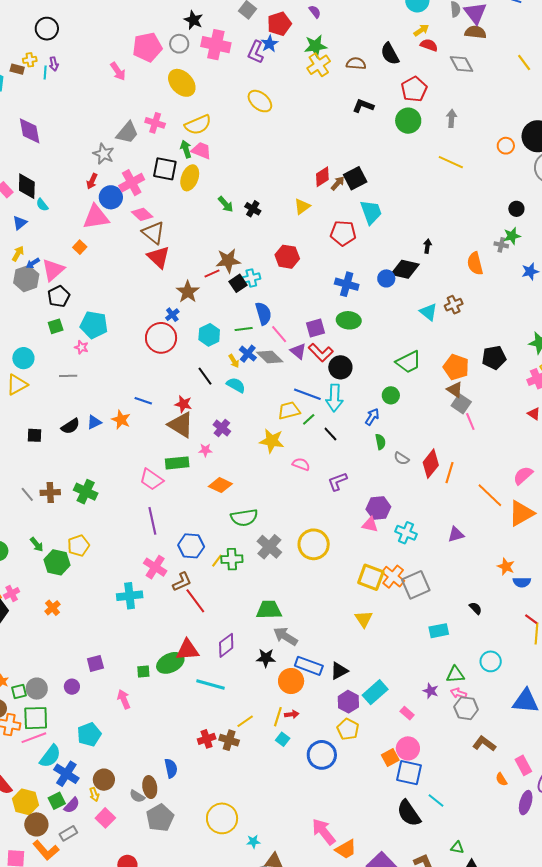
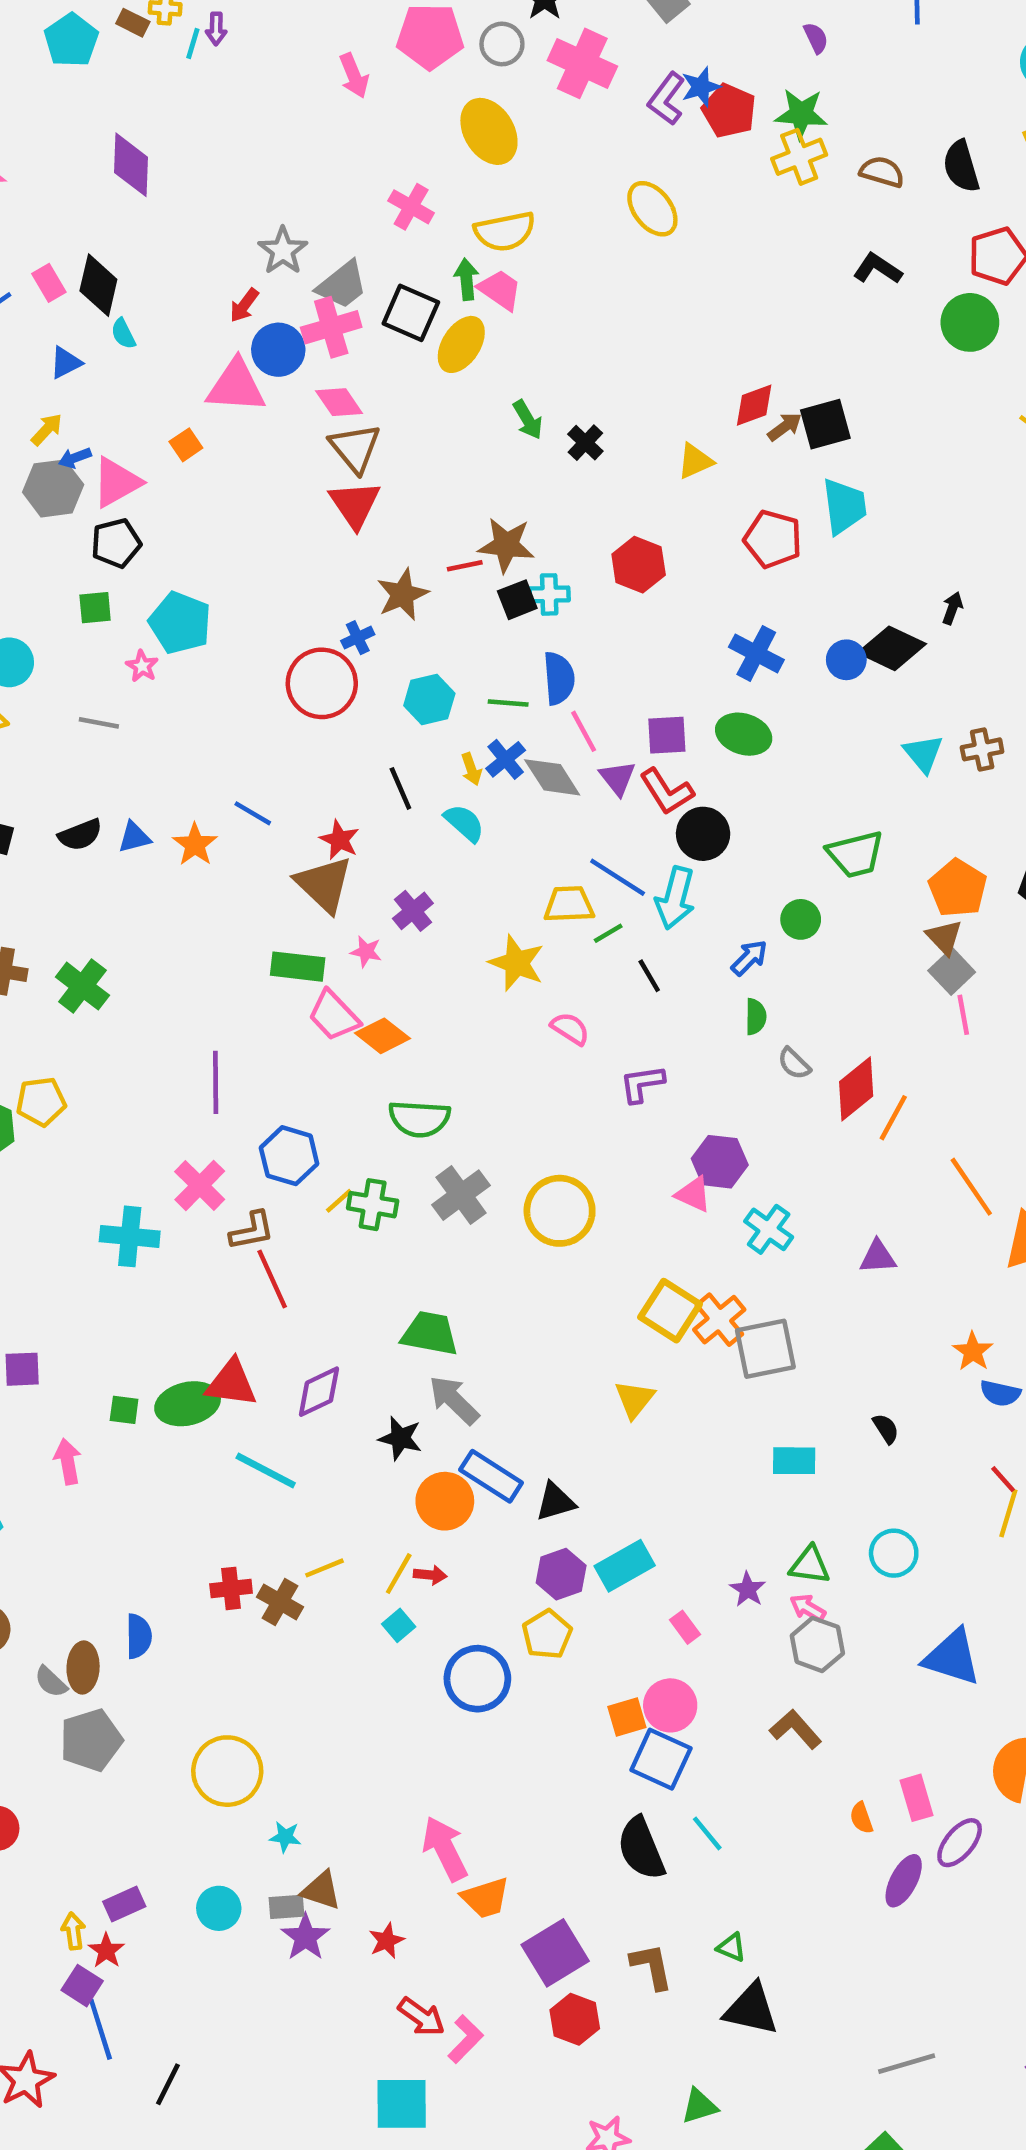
red pentagon: (279, 24) -> (729, 111), moved, turned 30
gray trapezoid: (127, 133) -> (342, 285), moved
pink trapezoid: (151, 479) -> (334, 1016), moved
brown L-shape: (484, 744) -> (795, 1729), moved

